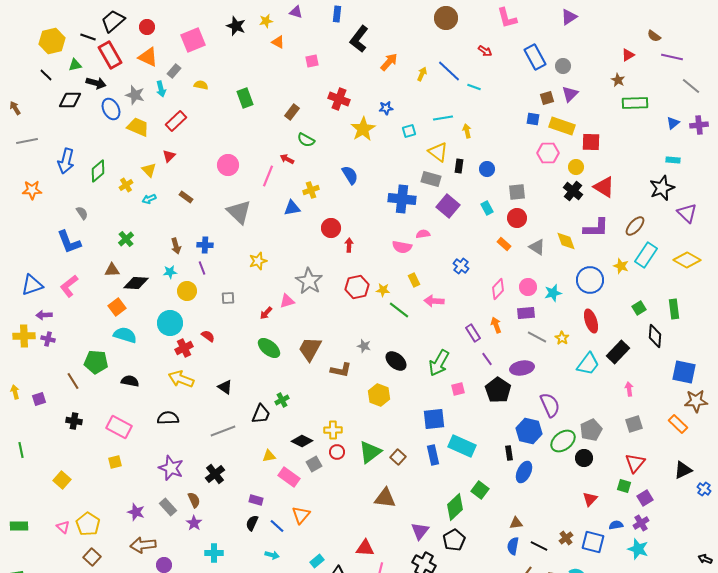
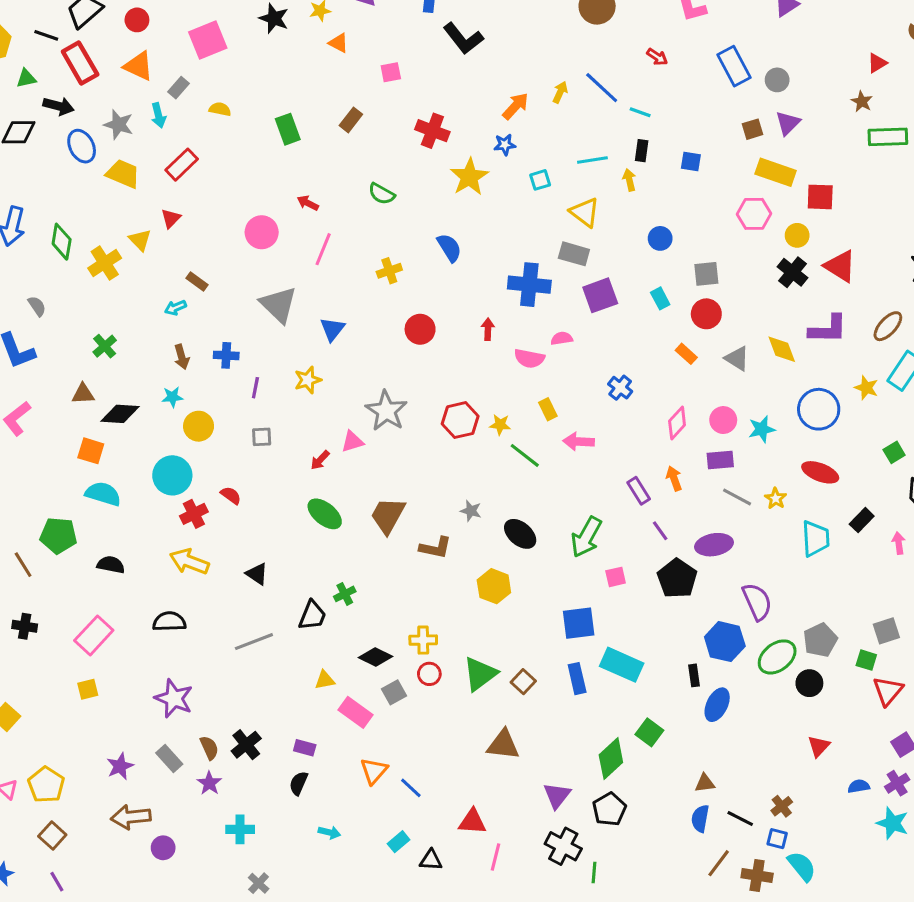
black L-shape: (359, 39) -> (463, 38), turned -76
orange arrow: (389, 62) -> (516, 106), moved
brown rectangle: (292, 112) -> (351, 120), moved
blue square: (533, 119) -> (691, 161), moved
red arrow: (287, 159) -> (308, 203), moved
black rectangle: (459, 166) -> (642, 151), moved
green diamond: (98, 171) -> (62, 242), turned -40
yellow cross: (126, 185) -> (105, 263), size x1.5
cyan arrow: (149, 199) -> (175, 308), moved
purple square: (448, 206) -> (600, 295), turned 30
blue triangle: (292, 208) -> (332, 329), moved, turned -42
red arrow: (349, 245) -> (488, 329), moved
purple line: (202, 268) -> (255, 388), moved, turned 32
orange square: (117, 307) -> (91, 451), turned -36
red ellipse: (591, 321) -> (820, 472), turned -50
black rectangle: (618, 352) -> (862, 520), size x0.7
cyan trapezoid: (588, 364) -> (816, 538), turned -40
pink arrow: (629, 389) -> (899, 543), moved
pink rectangle: (119, 427) -> (94, 635), turned -75
black cross: (215, 474) -> (246, 745), moved
green square: (624, 486) -> (866, 660), moved
purple star: (136, 512) -> (120, 766), turned 30
blue line: (277, 526) -> (411, 788), moved
blue square: (593, 542) -> (777, 839), moved, size x0.6

